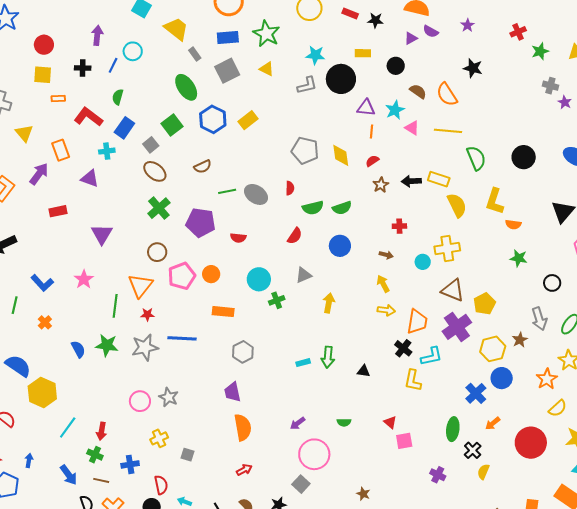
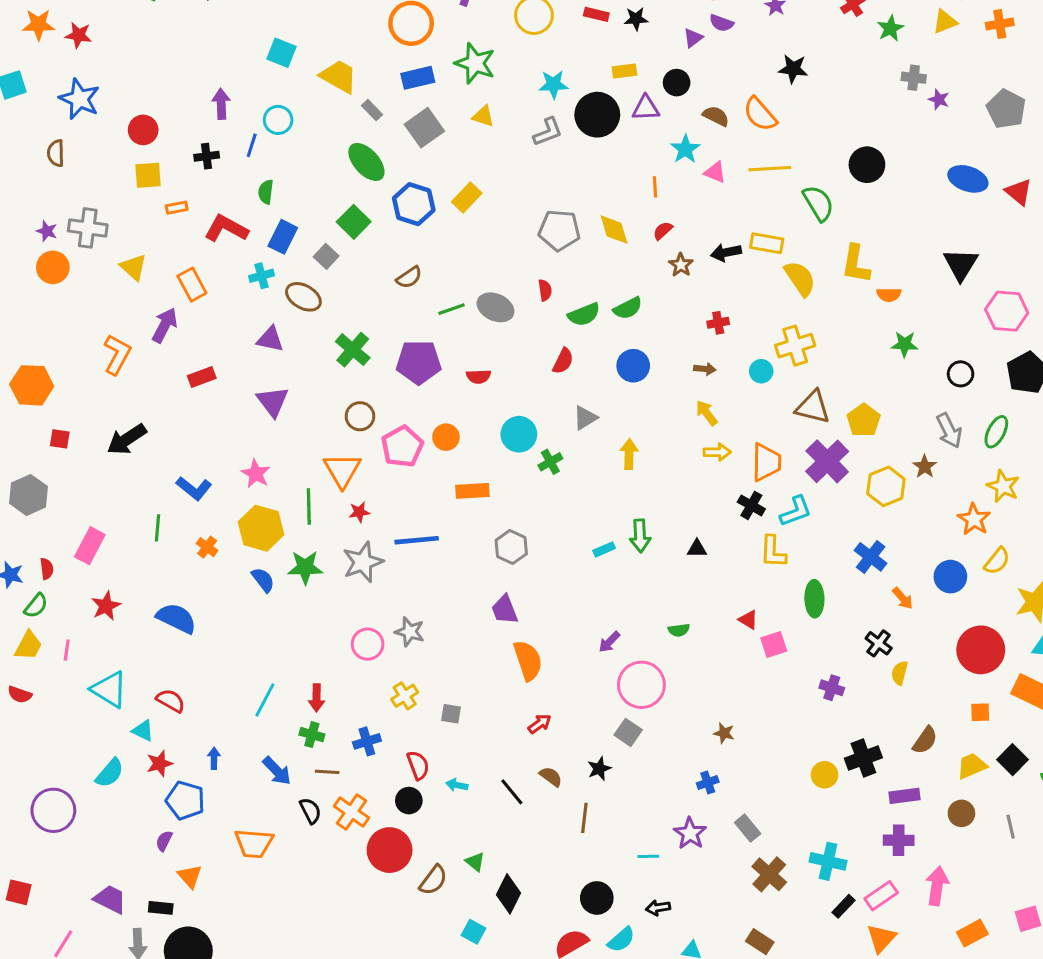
purple triangle: (366, 108) -> (646, 108), moved
black circle: (524, 157) -> (867, 165), moved
brown ellipse: (155, 171) -> (303, 297), moved
purple triangle: (90, 178) -> (270, 339), moved
blue circle: (502, 378) -> (950, 577), moved
yellow hexagon: (42, 393) -> (261, 528), moved
orange arrow: (493, 423) -> (903, 598), turned -84
green ellipse: (453, 429) -> (814, 599), moved
red circle: (531, 443) -> (981, 650), moved

